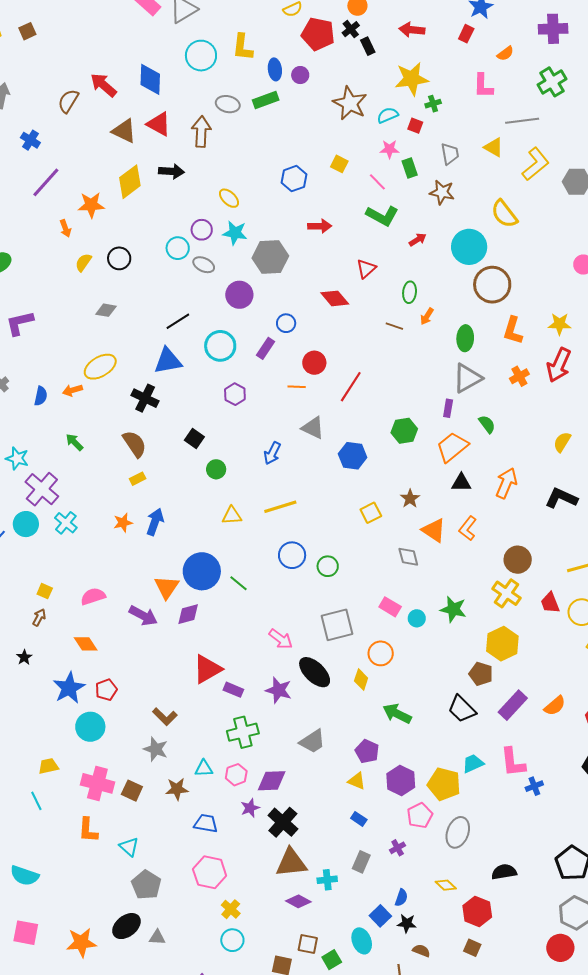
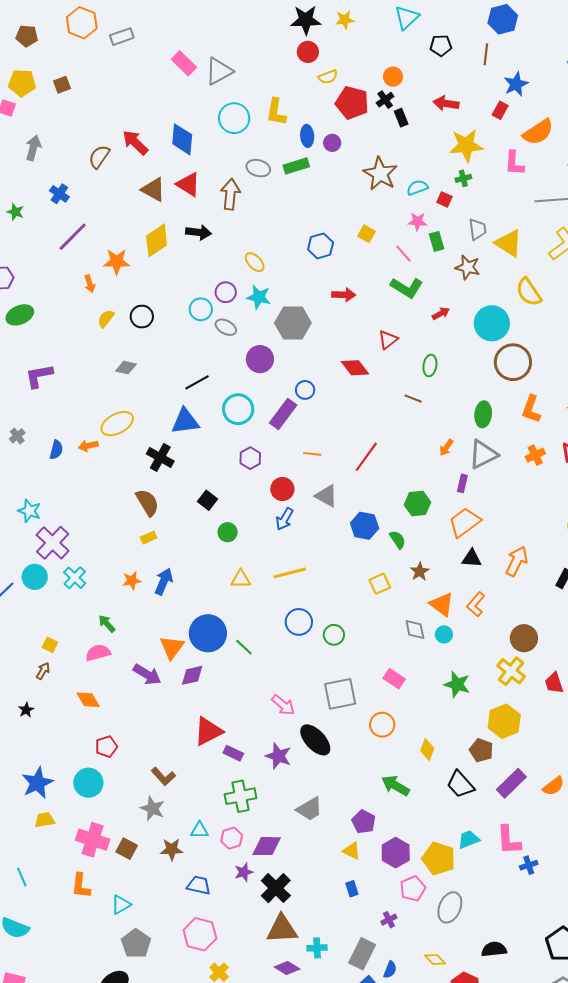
orange semicircle: (505, 54) -> (538, 132), size x1.8
yellow star: (412, 79) -> (466, 145), moved
yellow triangle: (494, 147) -> (509, 243), moved, size x1.4
orange arrow: (427, 316) -> (446, 447), moved
purple rectangle: (265, 348) -> (283, 414), size x1.4
red circle: (314, 363) -> (282, 489), moved
green semicircle: (487, 424) -> (398, 540), moved
green arrow: (74, 442) -> (107, 624), moved
cyan circle: (417, 618) -> (444, 634), moved
yellow diamond: (361, 680) -> (427, 750), moved
blue star: (69, 688) -> (37, 783), moved
cyan line: (36, 801) -> (22, 877), moved
blue rectangle: (359, 819) -> (352, 889), turned 35
cyan triangle: (129, 847) -> (121, 905), turned 45
gray rectangle: (361, 862) -> (362, 954), moved, size x1.4

